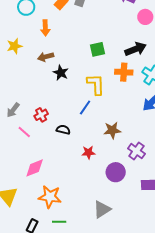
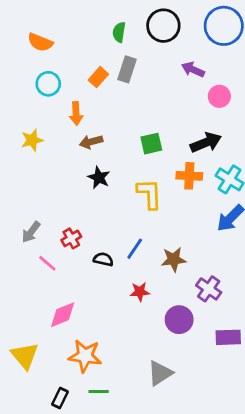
brown arrow: (46, 57) -> (91, 142), moved
blue line: (85, 107) -> (135, 249), moved

